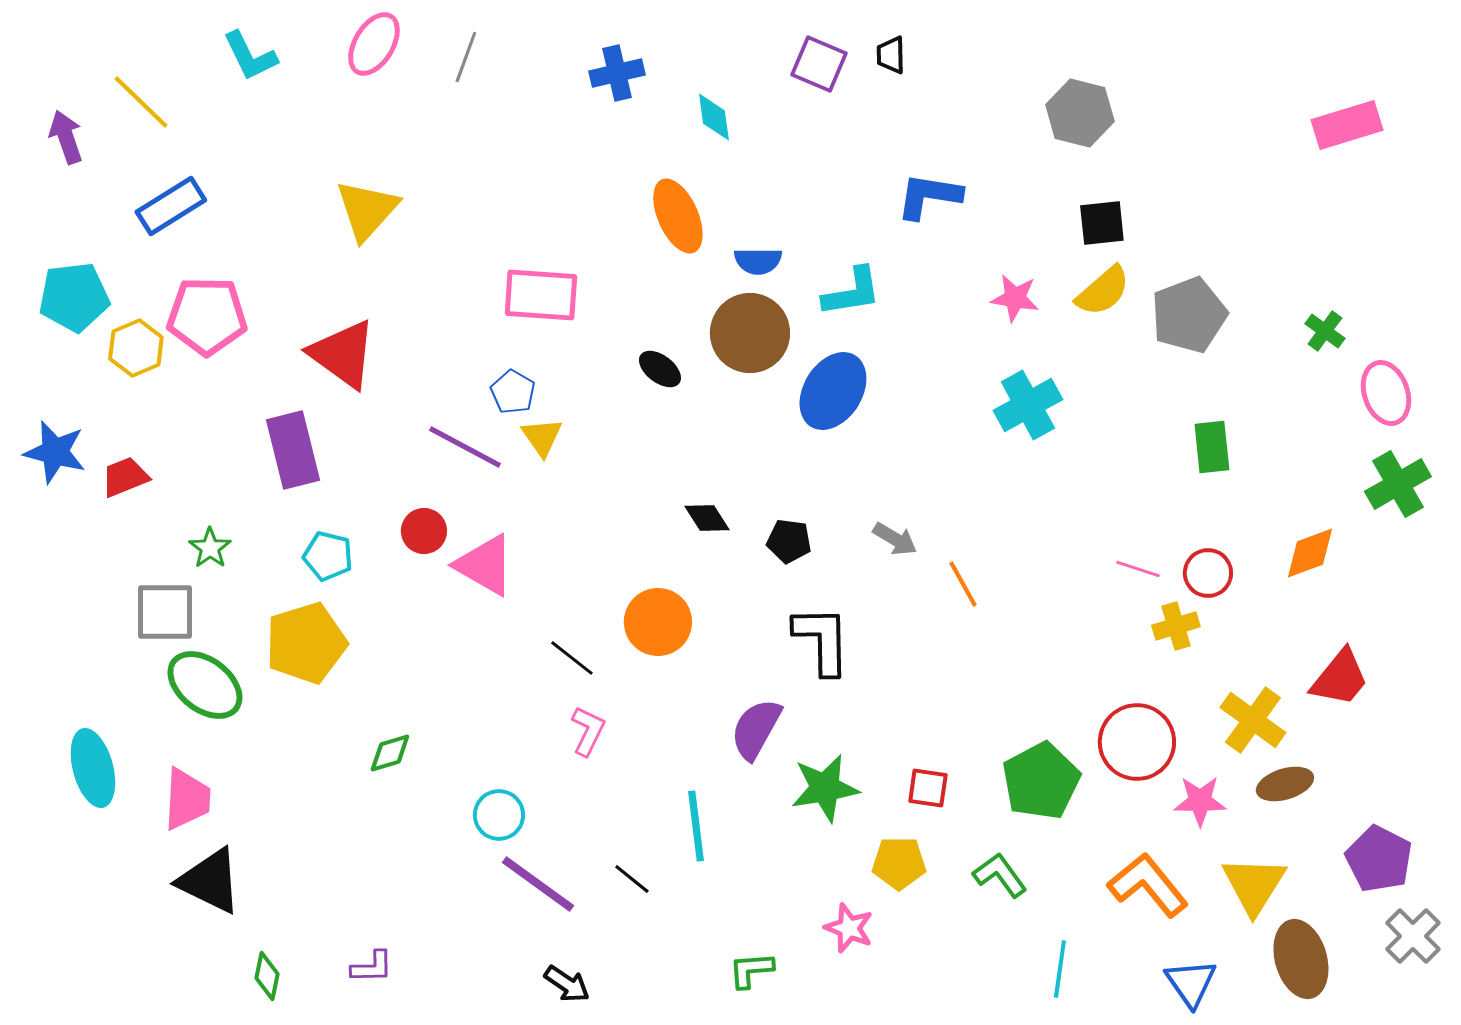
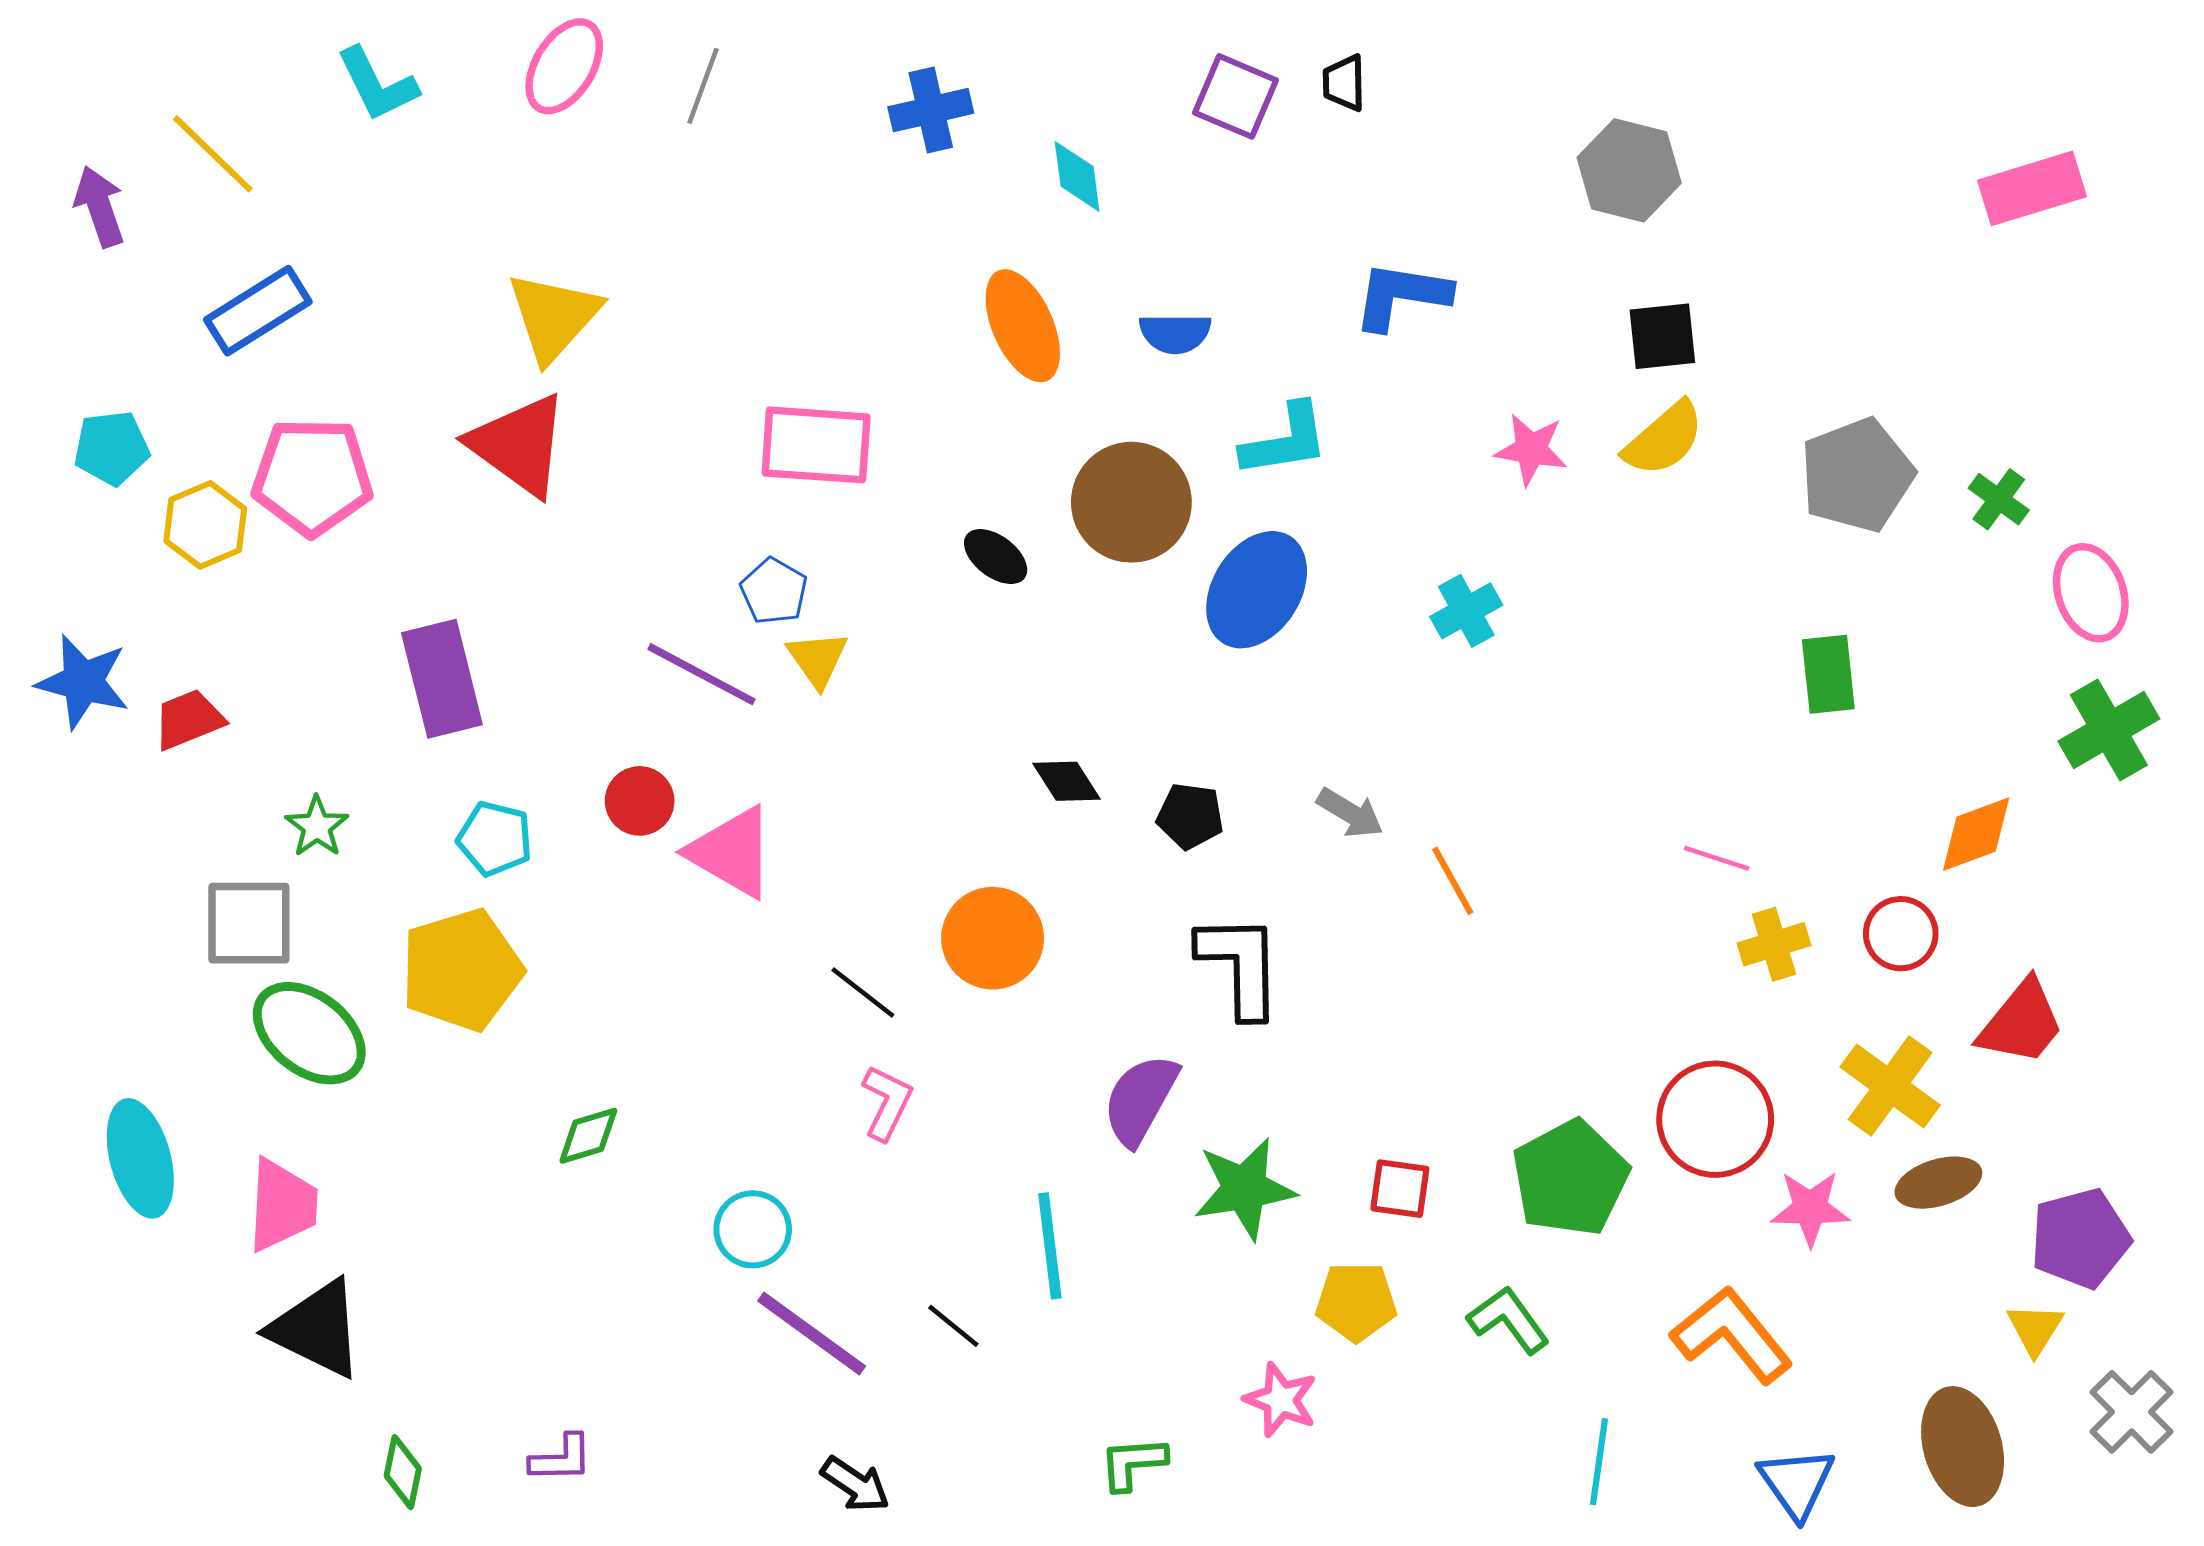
blue semicircle: (758, 261) -> (1175, 333), moved
cyan pentagon: (74, 297) -> (112, 448), size x0.7
gray pentagon: (1189, 315) -> (1857, 475), moved
red triangle: (343, 354) -> (519, 445), moved
cyan cross: (1028, 405) -> (1466, 611), moved, size x0.7
red circle: (1208, 573) -> (1901, 934), moved
purple pentagon: (1379, 859) -> (2080, 1238), moved, turned 30
yellow triangle: (1254, 885) -> (2035, 1329), moved, size x0.6

